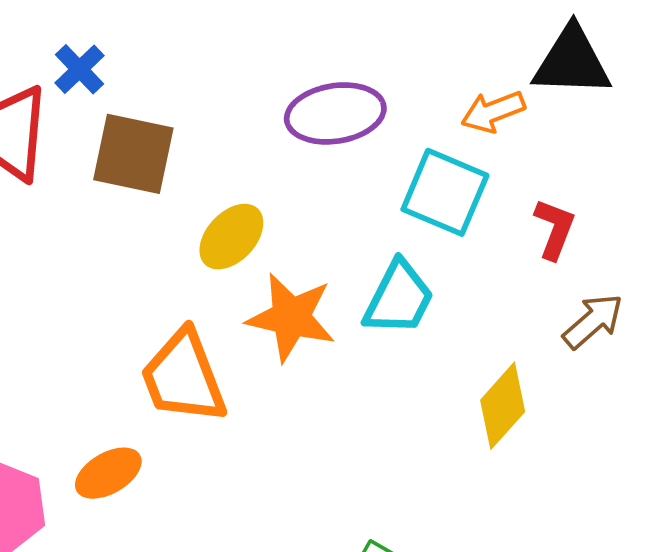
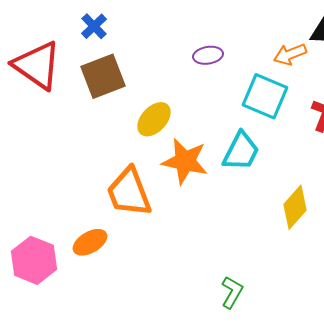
blue cross: (80, 69) -> (94, 26), moved
purple ellipse: (335, 113) -> (208, 55), size x0.6
brown square: (133, 154) -> (103, 76), turned -33

